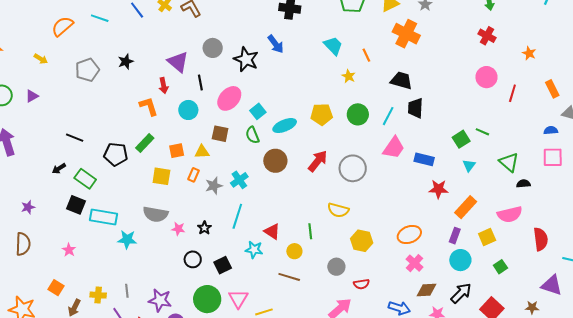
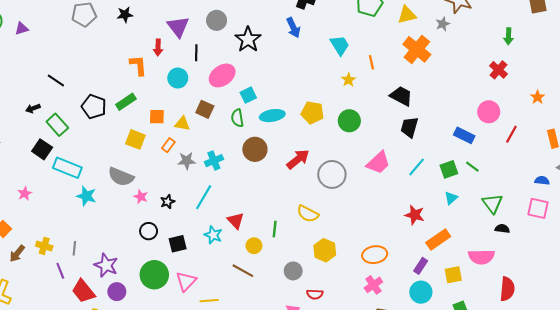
blue arrow: (276, 44) -> (293, 28), moved
cyan line: (388, 116) -> (417, 167), moved
blue rectangle: (424, 159) -> (464, 135), moved

